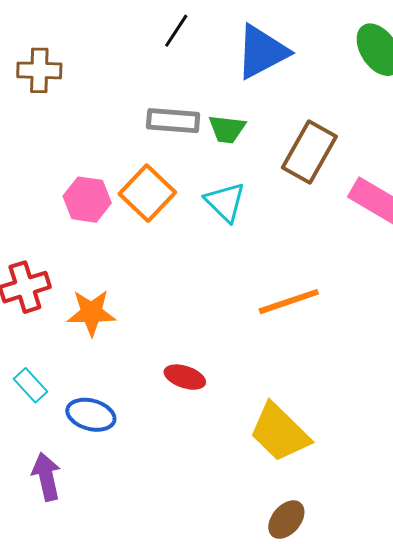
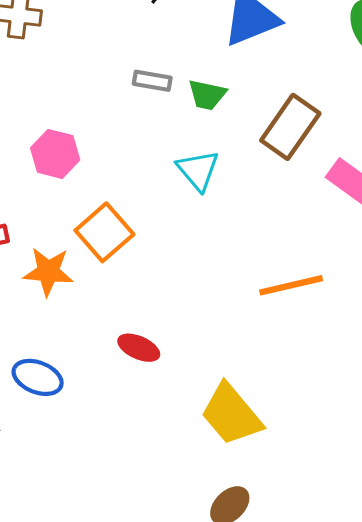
gray rectangle: (173, 121) -> (152, 81), size x0.7
orange square: (147, 193) -> (104, 232), moved
orange line: (289, 302) -> (291, 285), moved

